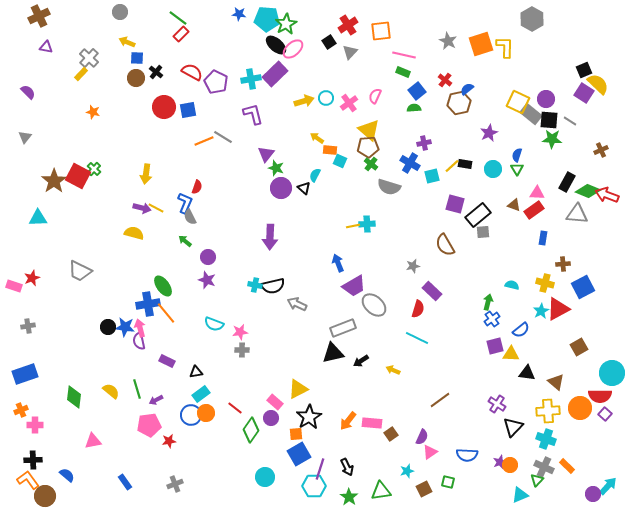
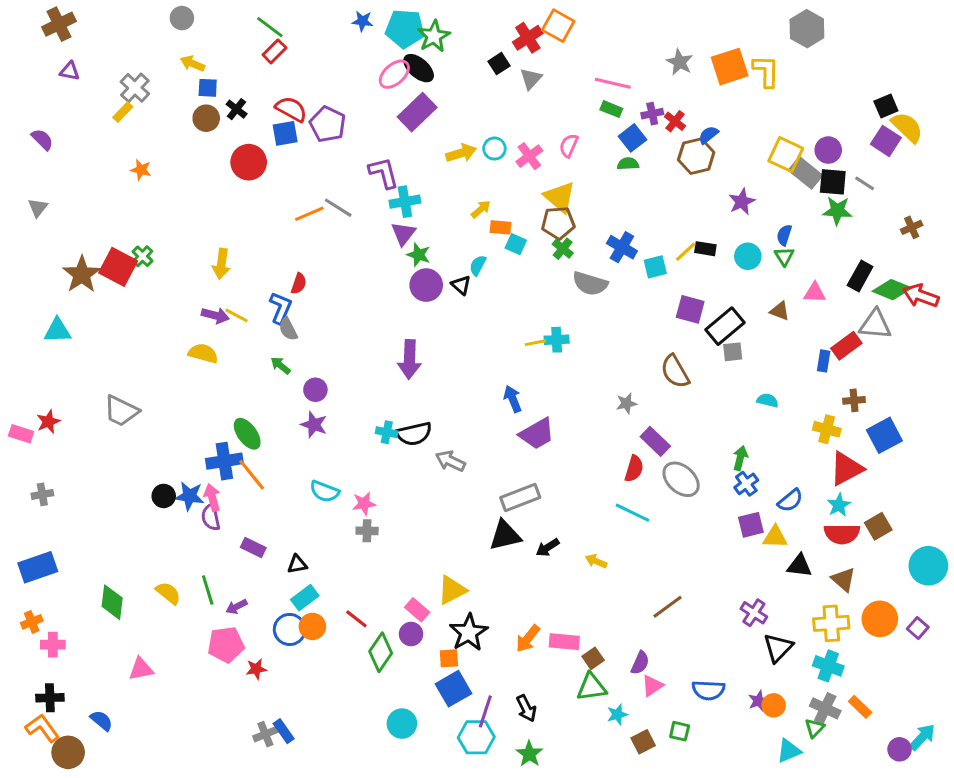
orange square: (381, 31) -> (558, 26), moved, turned 35
pink ellipse: (293, 49) -> (394, 74), moved
cyan cross: (251, 79) -> (405, 202), moved
blue square: (188, 110) -> (285, 133), moved
yellow arrow: (317, 138) -> (481, 209), turned 104
purple cross: (424, 143) -> (652, 114), moved
red rectangle: (534, 210) -> (846, 346), moved
cyan semicircle: (512, 285) -> (768, 400), moved
gray ellipse: (374, 305) -> (681, 479), moved
cyan star: (541, 311) -> (839, 505), moved
red semicircle: (600, 396) -> (842, 534), moved
blue rectangle: (125, 482) -> (284, 731), moved
green triangle: (381, 491) -> (592, 687), moved

